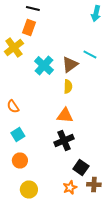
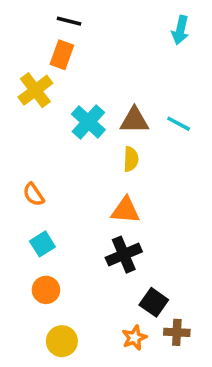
cyan line: (90, 54) -> (179, 124), moved
brown triangle: (70, 64) -> (134, 120), turned 36

